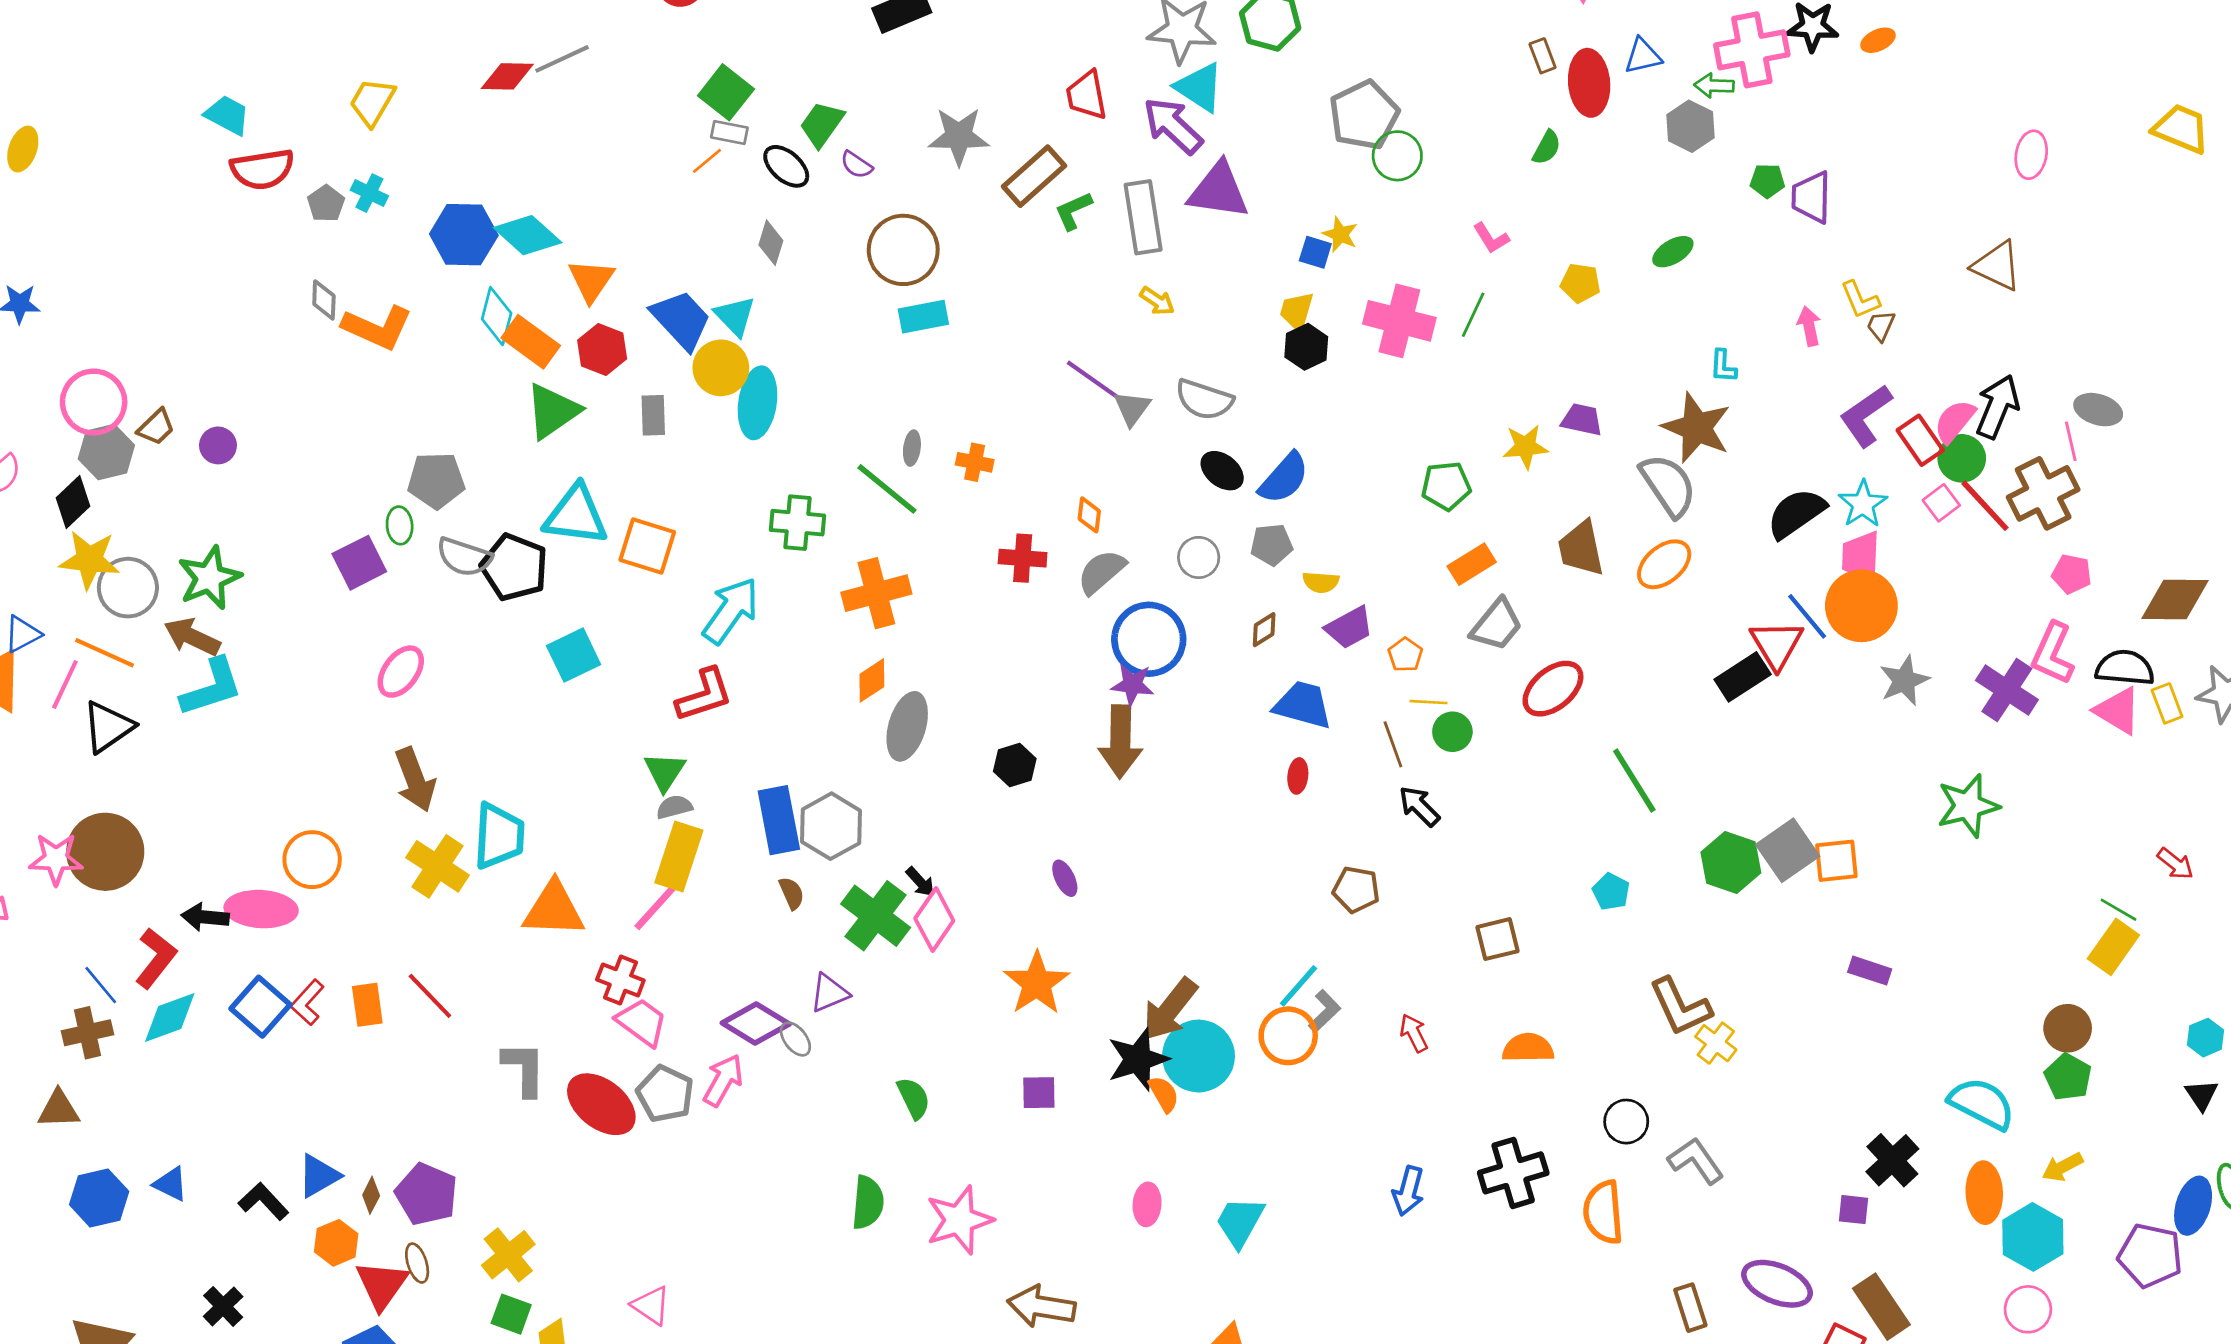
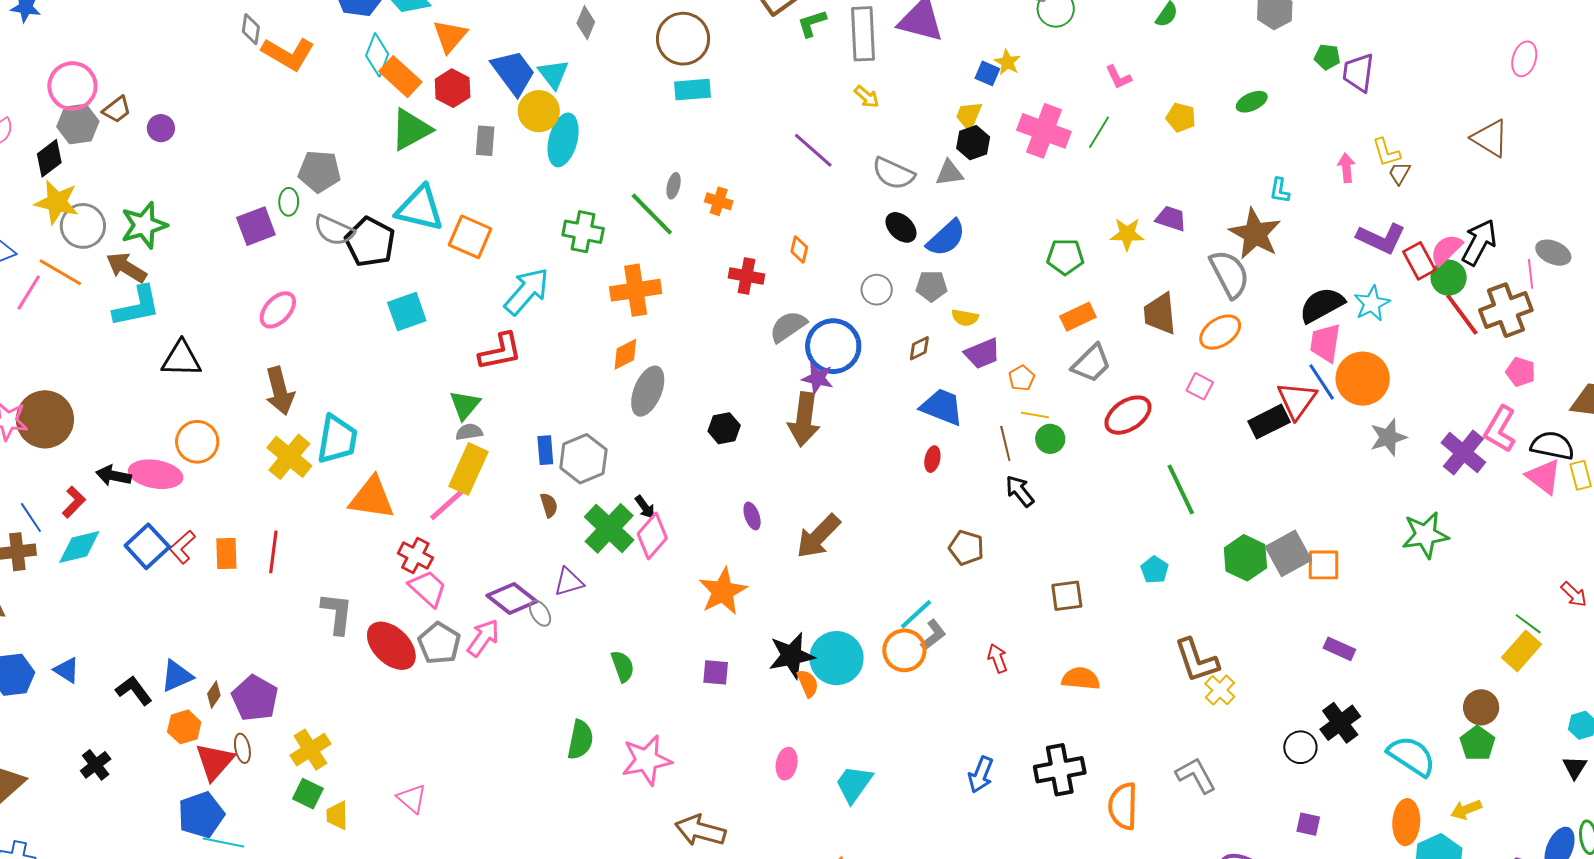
gray triangle: (1132, 408) -> (949, 173), moved, turned 40
purple L-shape: (1866, 416) -> (1381, 238), turned -126
pink square: (1941, 503) -> (1200, 386), moved, turned -32
pink trapezoid: (1861, 557) -> (1325, 343), moved
gray semicircle: (1101, 572) -> (788, 327), moved
black triangle: (108, 727) -> (181, 359), moved, turned 30
blue rectangle: (779, 820) -> (545, 450), size x0.6
red L-shape: (156, 958) -> (74, 502), size x0.7
red line: (430, 996) -> (273, 552), turned 45
brown arrow: (1170, 1009) -> (818, 536), moved
black circle: (1626, 1122) -> (1300, 747), moved
black cross: (1892, 1160) -> (1340, 723), moved

